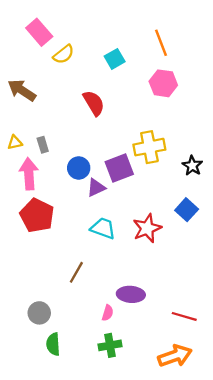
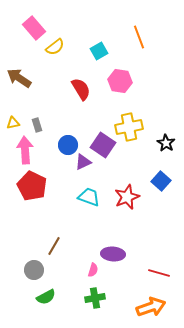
pink hexagon: (163, 83) -> (120, 81), moved
purple square: (119, 168) -> (103, 145), turned -35
brown line: (76, 272) -> (54, 246), moved
green semicircle: (53, 344) -> (46, 297), turned -114

